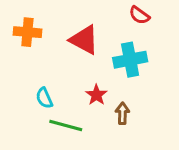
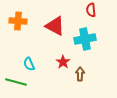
red semicircle: (139, 15) -> (91, 10), turned 48
green line: (66, 126) -> (16, 82), moved

